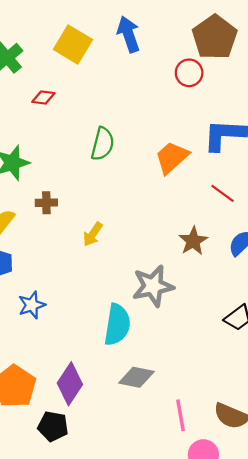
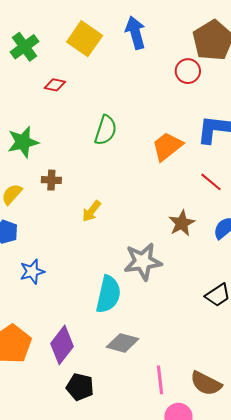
black pentagon: (53, 426) -> (80, 387), moved

